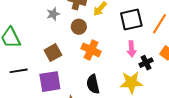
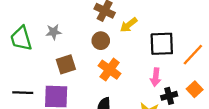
gray star: (53, 14) -> (54, 32), moved
black line: (19, 71) -> (23, 93), moved

